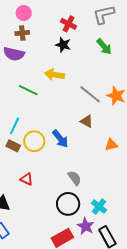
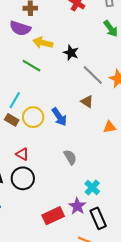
black star: (63, 45) -> (71, 53), moved
yellow arrow: (55, 75) -> (43, 43), moved
black circle: (68, 204) -> (23, 178), moved

